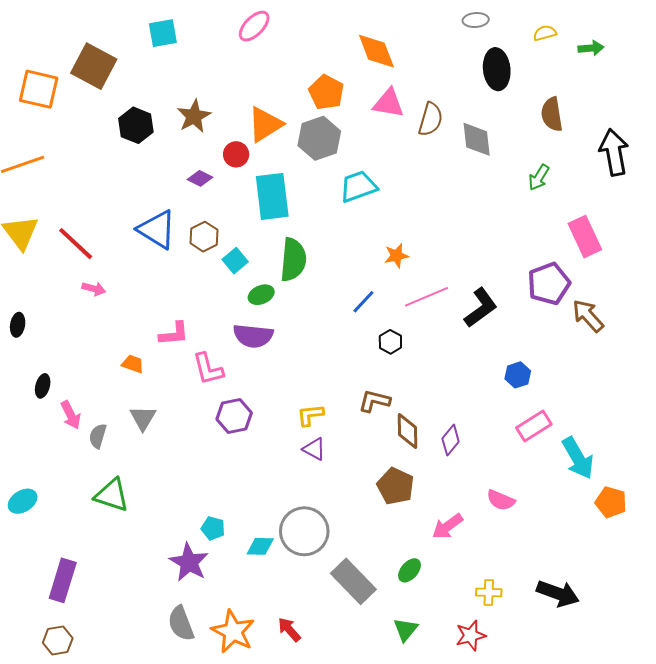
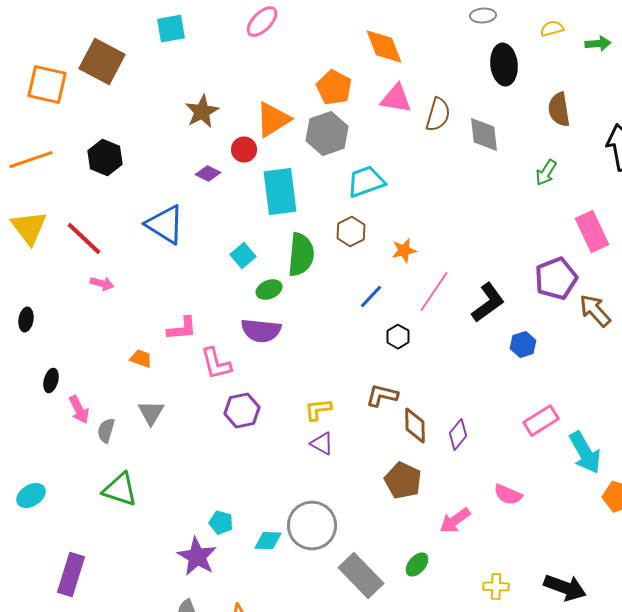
black hexagon: (136, 125) -> (105, 158), moved
brown hexagon: (204, 237) -> (351, 232), moved
pink line: (427, 297) -> (434, 292), turned -33
blue hexagon: (518, 375) -> (523, 345), moved

